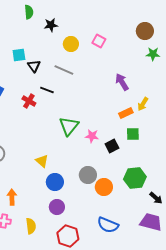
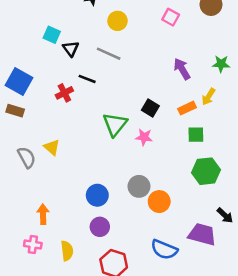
pink square: (99, 41) -> (171, 17), moved
green star: (153, 54) -> (221, 64), moved
cyan square: (19, 55) -> (52, 35), turned 32
red cross: (29, 101) -> (64, 93), turned 32
black square: (112, 146) -> (150, 108), moved, turned -32
yellow triangle: (42, 161) -> (52, 147), moved
green hexagon: (135, 178) -> (206, 171), moved
purple trapezoid: (151, 222) -> (202, 234), moved

